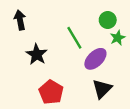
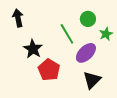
green circle: (108, 20) -> (88, 19), moved
red pentagon: (51, 92) -> (49, 70), moved

